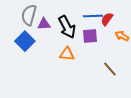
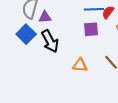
black arrow: (67, 27) -> (50, 41), moved
orange triangle: (67, 54) -> (80, 65), moved

